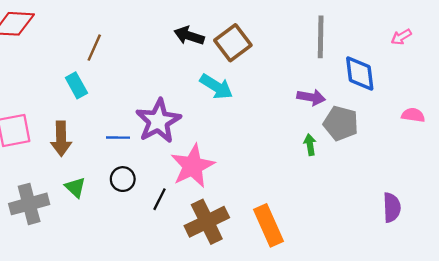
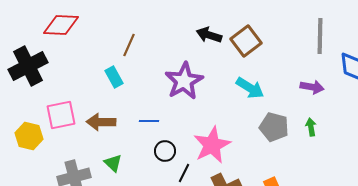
cyan arrow: (216, 87) -> (250, 88), moved
purple star: (158, 121) -> (184, 81), moved
gray pentagon: (341, 123) -> (274, 127), moved
brown arrow: (61, 139) -> (101, 122), turned 92
black circle: (123, 179) -> (165, 151), moved

